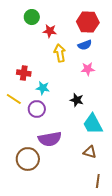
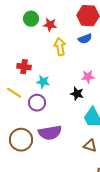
green circle: (32, 17) -> (31, 19), moved
pink star: (88, 69) -> (88, 77), moved
brown circle: (28, 159) -> (21, 140), moved

